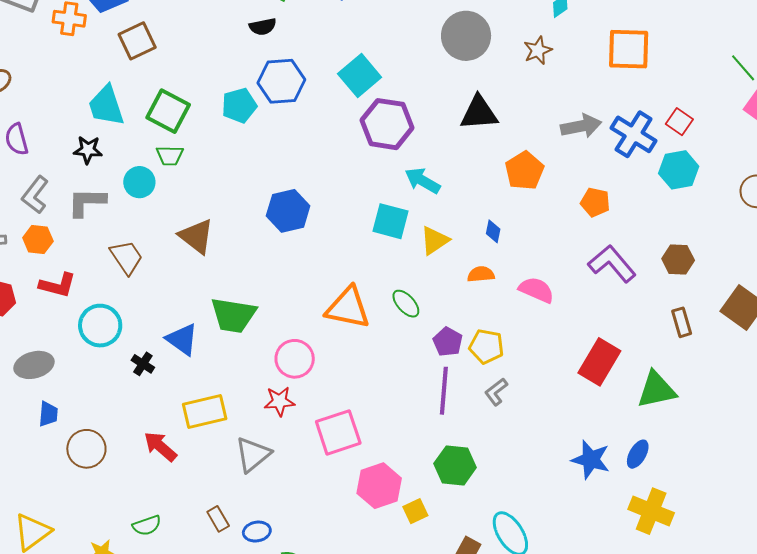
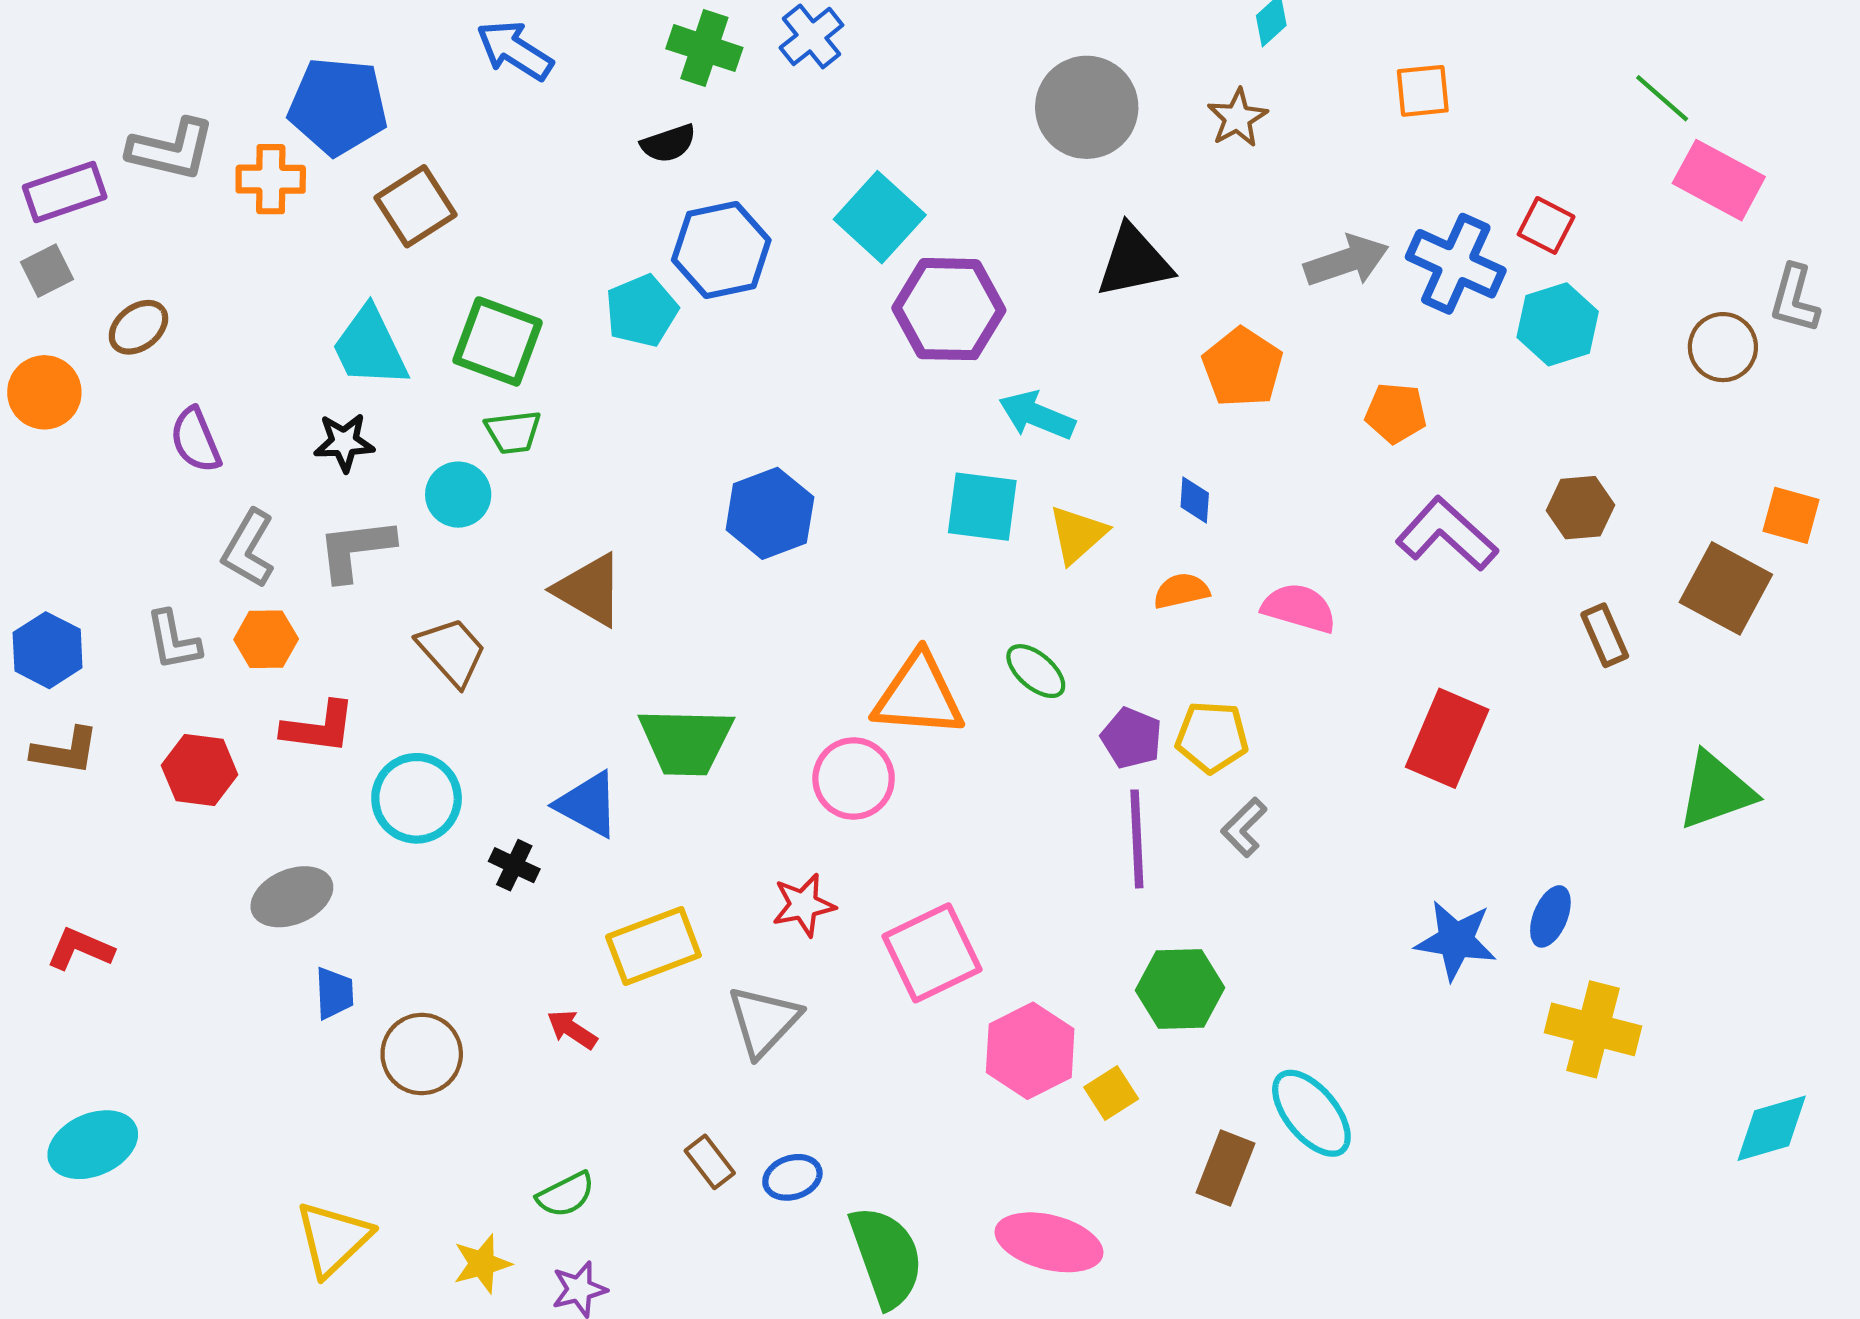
orange square: (629, 49) -> (1423, 91), size x0.6
pink circle: (295, 359) -> (854, 779), moved
green triangle: (656, 390) -> (1716, 791), moved
red arrow: (160, 446) -> (572, 1029), size x0.7

